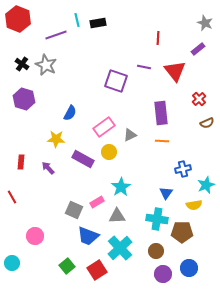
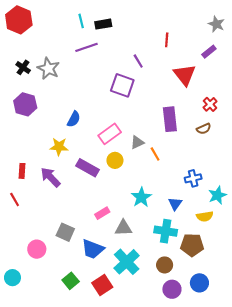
purple line: (56, 35) -> (86, 47), moved
purple line: (144, 67) -> (138, 61), moved, turned 48
brown semicircle: (207, 123) -> (204, 129), moved
orange line: (162, 141) -> (155, 154), moved, turned 56
purple arrow: (48, 168) -> (51, 177), size x1.5
cyan star: (121, 187) -> (141, 197), moved
red line: (12, 197) -> (15, 199), moved
gray square: (74, 210) -> (65, 232), moved

